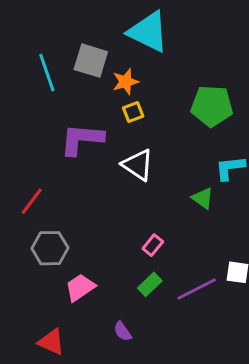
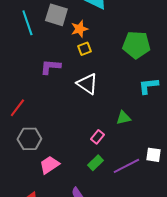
purple L-shape: (82, 139) -> (50, 67), size x0.7
green triangle: (203, 198) -> (123, 118), moved, turned -49

